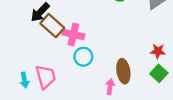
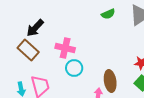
brown rectangle: (52, 26) -> (28, 50), moved

